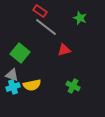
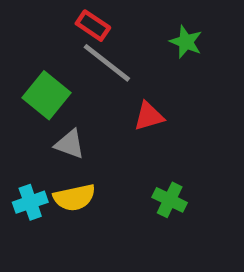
green square: (20, 53) -> (46, 95), moved
gray triangle: (12, 75) -> (70, 144), moved

